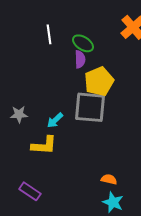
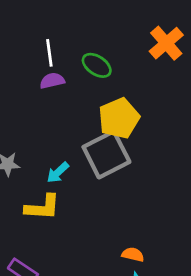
purple semicircle: (80, 59) -> (52, 81), moved, turned -102
gray square: (90, 107) -> (106, 154), turned -32

